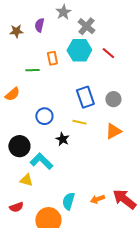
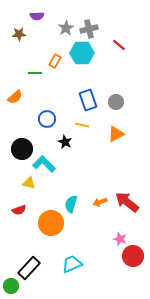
gray star: (63, 12) -> (66, 28), moved
purple semicircle: (39, 25) -> (37, 16), moved, turned -104
gray cross: (86, 26) -> (89, 29), turned 36
red line: (108, 53) -> (119, 45), moved
orange rectangle: (52, 58) -> (55, 61), turned 40

